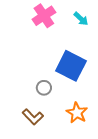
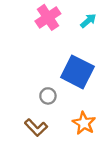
cyan arrow: (81, 19) -> (88, 21), turned -84

